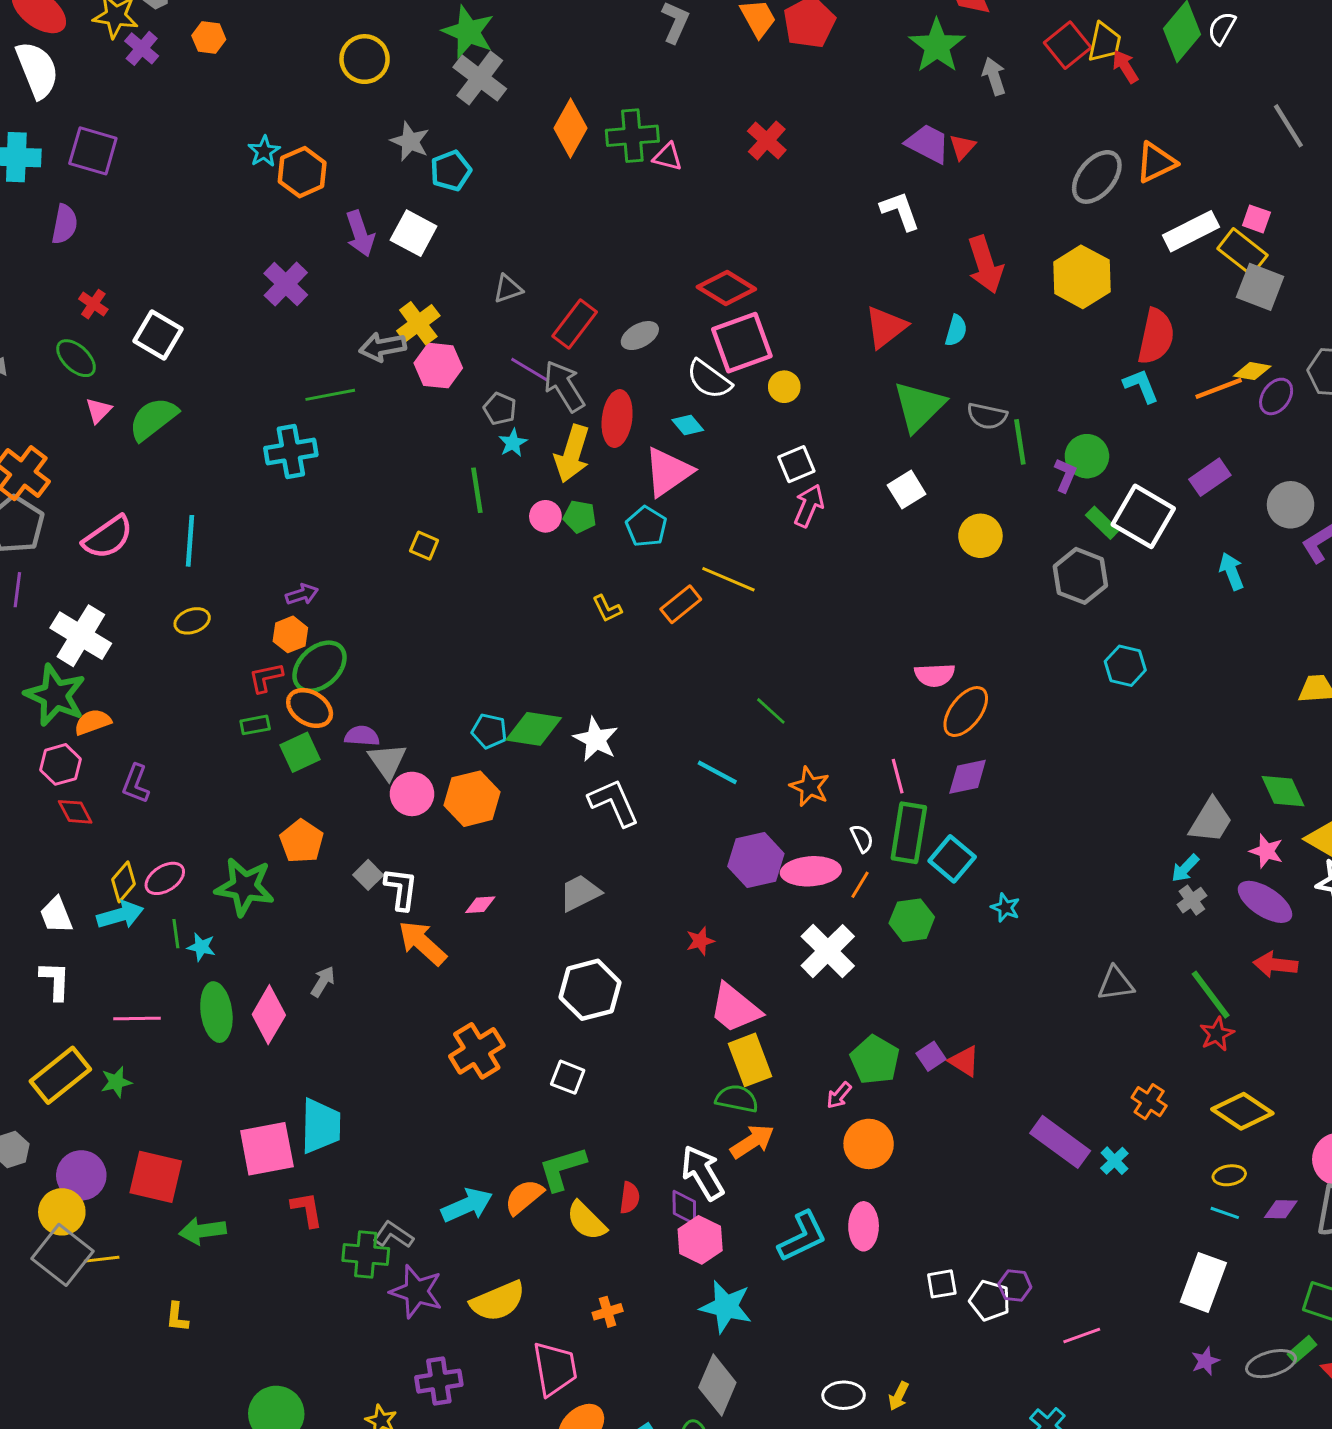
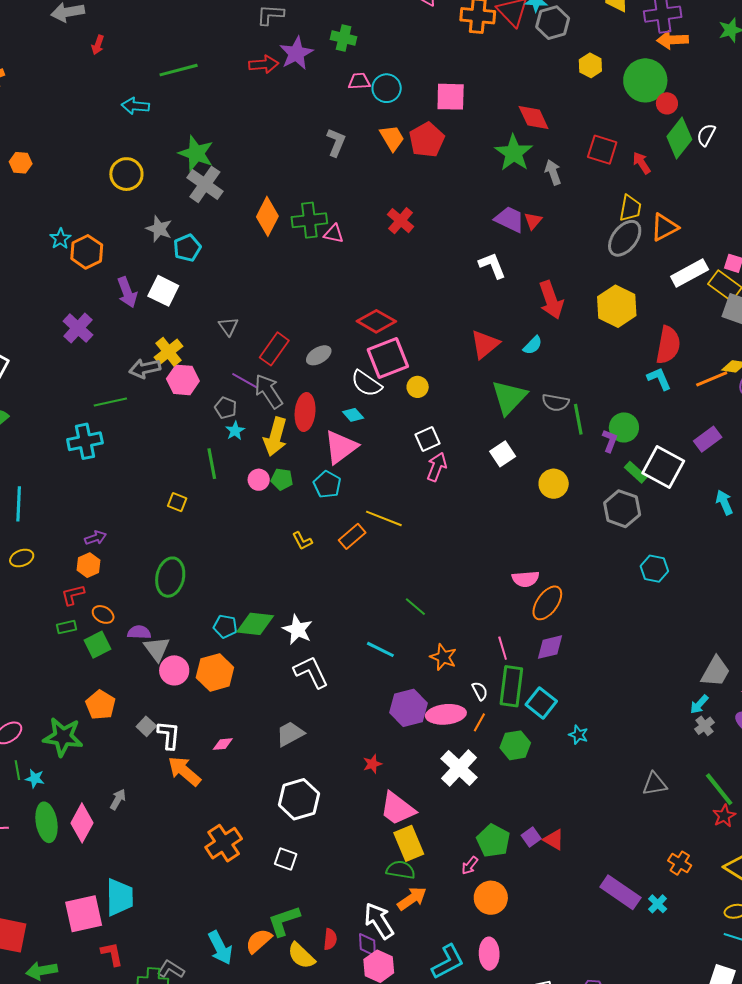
yellow trapezoid: (1105, 42) -> (630, 208), moved
red square: (1068, 45) -> (602, 150), turned -32
gray triangle: (508, 289) -> (228, 327), turned -45
cyan semicircle: (956, 331) -> (533, 345), turned 30
green ellipse: (319, 667) -> (170, 577), moved, turned -33
orange ellipse: (310, 708) -> (103, 614), size x0.7
cyan arrow: (467, 1205) -> (220, 948), turned 88

